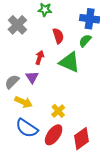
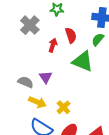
red arrow: (40, 57) -> (53, 45), moved
gray semicircle: (12, 82) -> (26, 82), turned 70
yellow cross: (58, 111) -> (63, 107), moved

